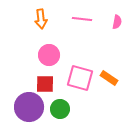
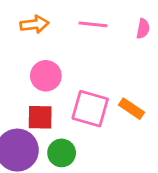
orange arrow: (41, 19) -> (34, 24), turned -90

